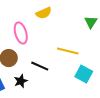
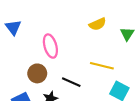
yellow semicircle: (44, 13) -> (98, 24), moved

